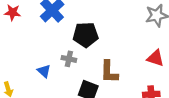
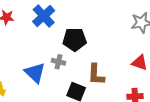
blue triangle: (44, 71) -> (35, 73), size x1.6

